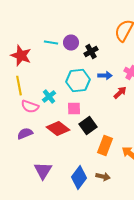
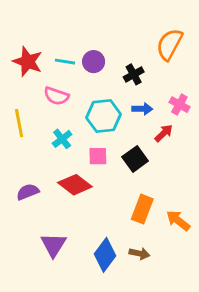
black cross: (91, 52) -> (134, 74), moved
red star: (21, 56) -> (28, 62), moved
pink semicircle: (30, 107) -> (56, 96), moved
black square: (88, 126) -> (135, 159), moved

